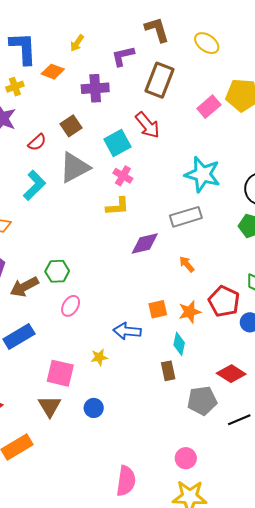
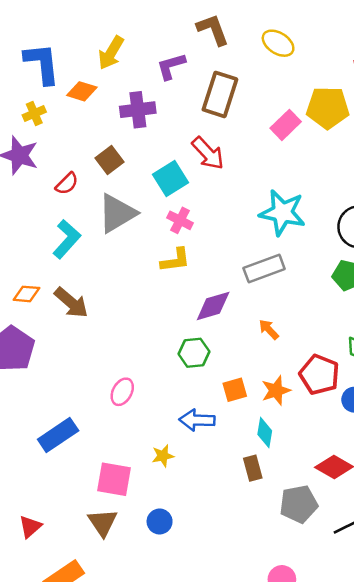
yellow arrow: (77, 43) -> (111, 53), size x1.5
green hexagon: (57, 271) -> (194, 353), moved
brown arrow: (24, 287) -> (71, 303), moved, turned -108

